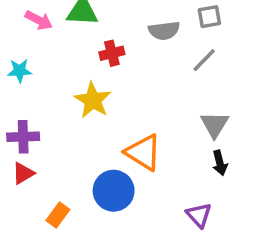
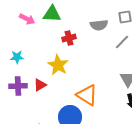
cyan star: (20, 71) -> (17, 57), moved
red triangle: (23, 173) -> (40, 85), moved

